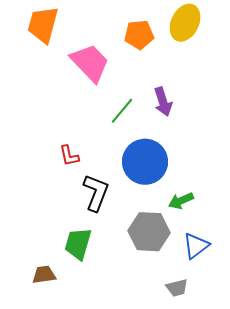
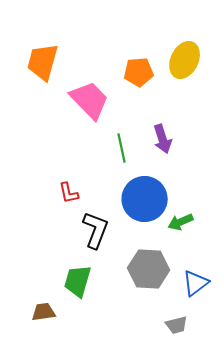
green line: (122, 111) -> (122, 148), turned -52
green arrow: (181, 201) -> (181, 222), moved

